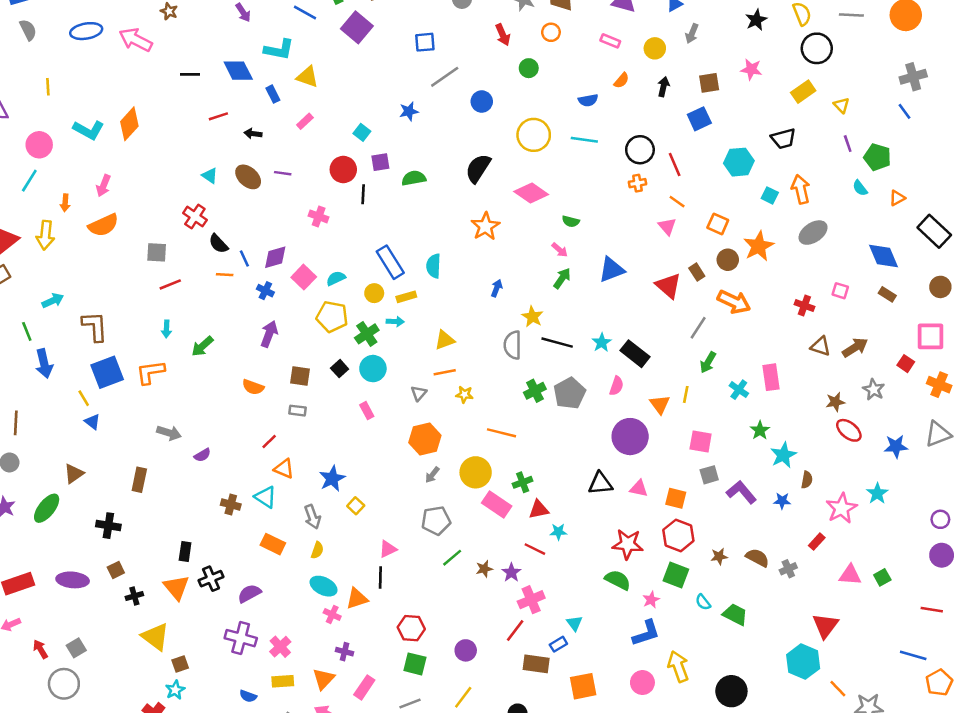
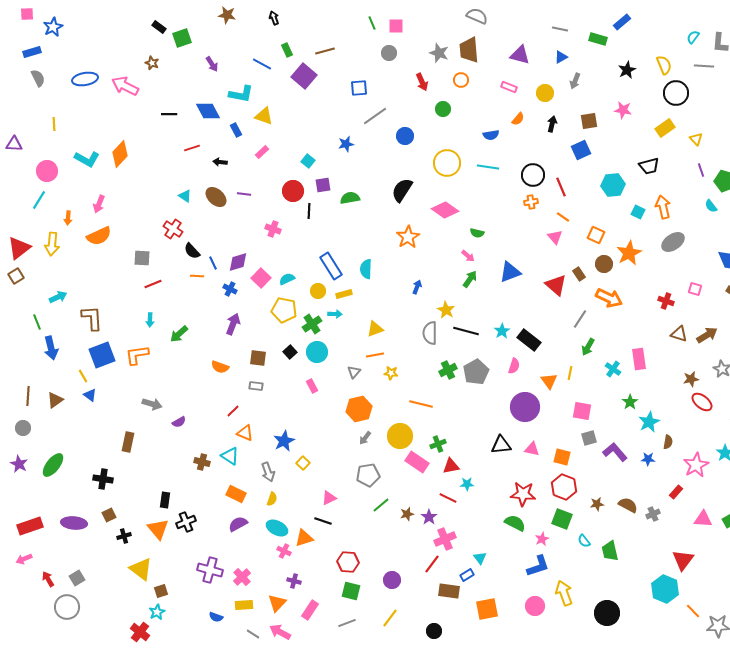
brown triangle: (74, 474) -> (55, 400), moved
black line: (380, 577) -> (323, 521), turned -72
purple semicircle: (249, 594) -> (238, 524), moved
green trapezoid: (735, 615) -> (610, 551), turned -130

